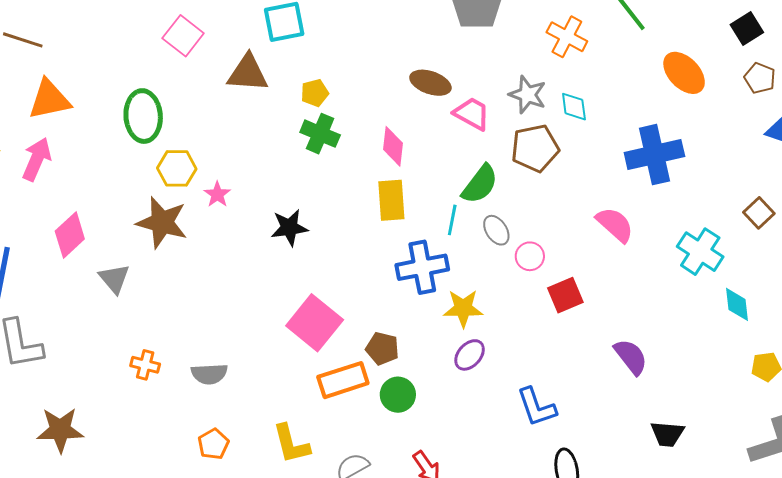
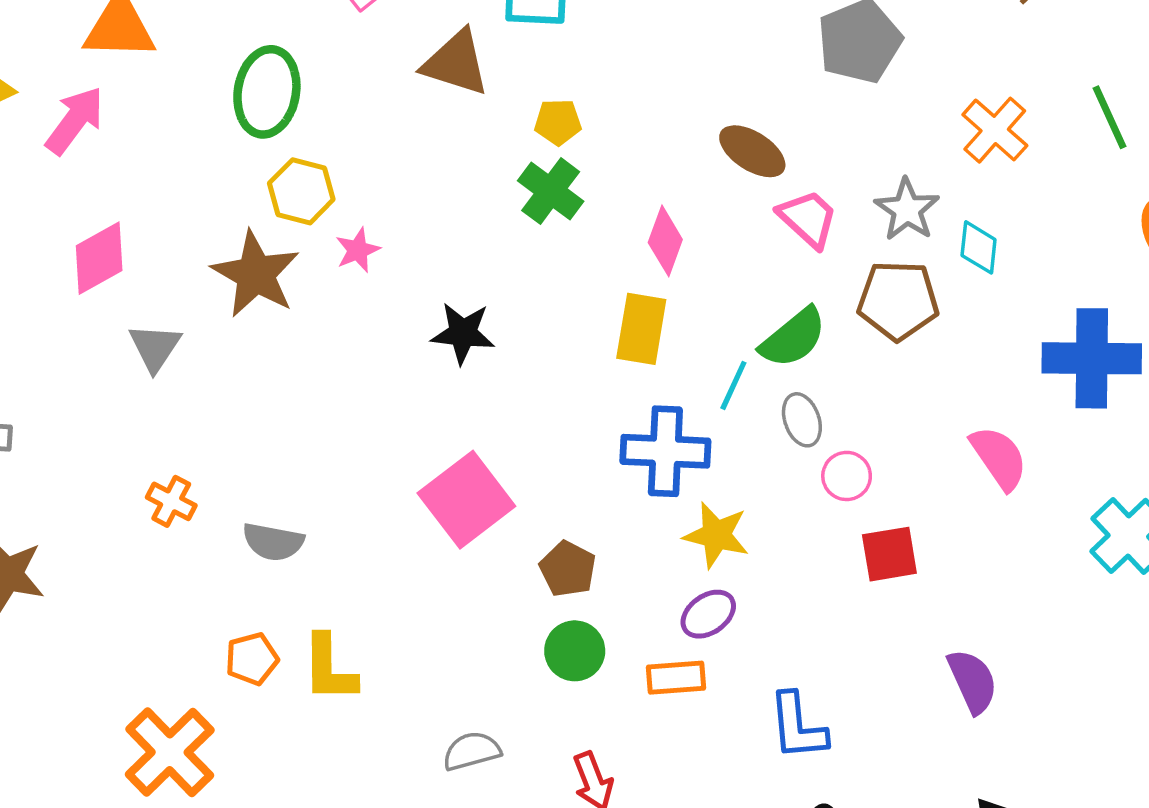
orange rectangle: (343, 380) -> (676, 678), moved, size x0.7
yellow L-shape: (291, 444) -> (329, 668), moved

